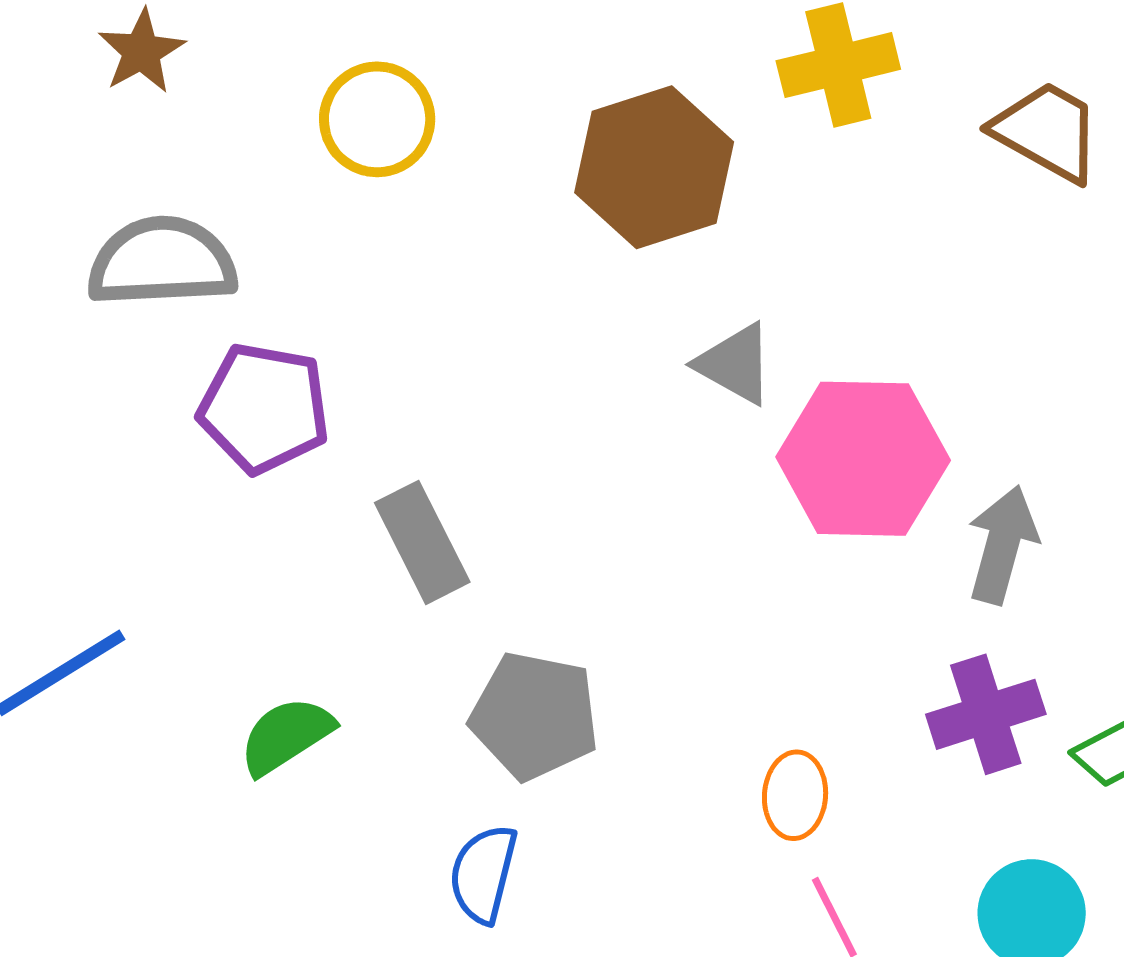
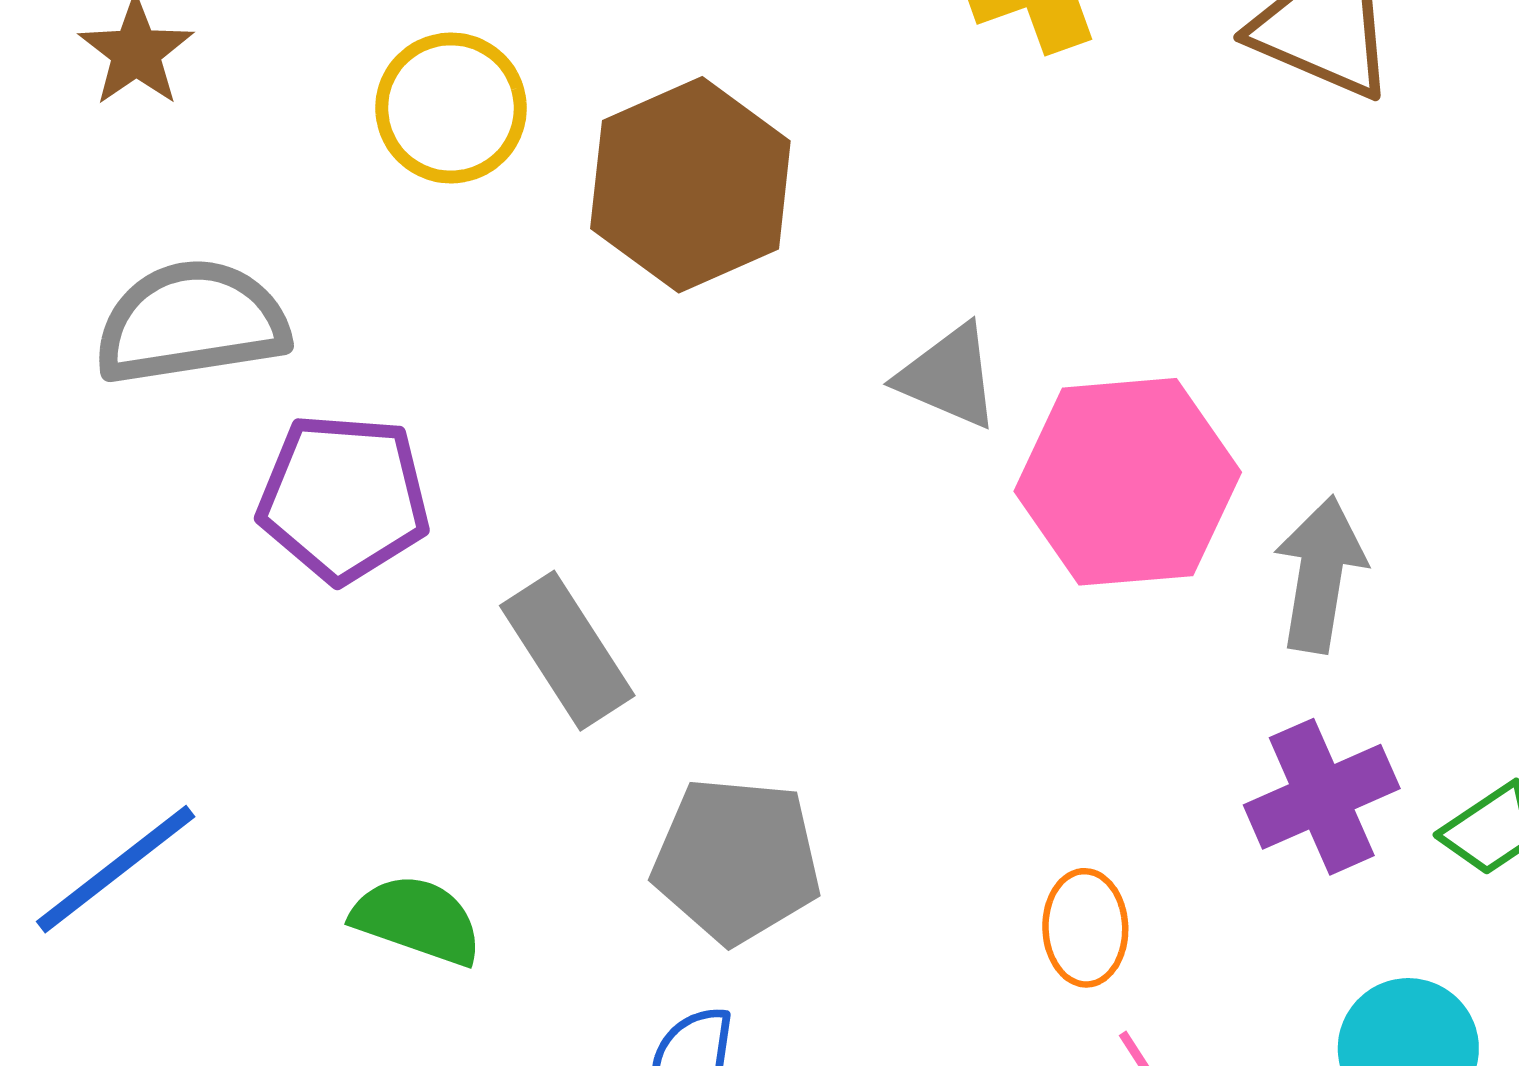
brown hexagon: (654, 167) -> (690, 185), moved
green semicircle: (286, 736) -> (417, 920), turned 58

